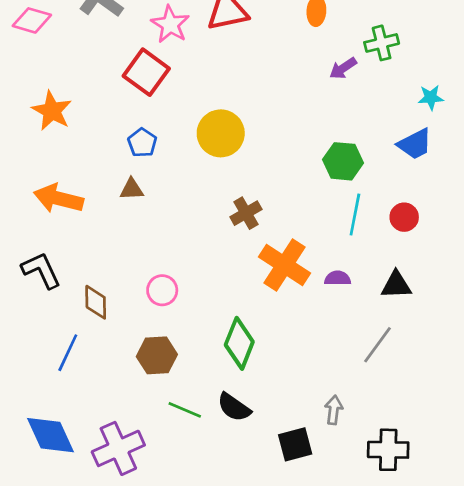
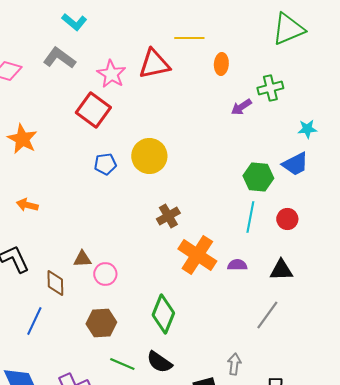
blue pentagon: (142, 143) -> (105, 164), moved, turned 30
green hexagon: (343, 161) -> (258, 177), moved
brown triangle: (132, 189) -> (82, 259), moved
orange arrow: (59, 199) -> (27, 205), size x0.6

